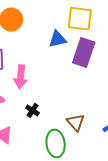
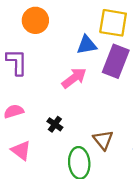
pink arrow: (21, 77) -> (74, 78), moved, turned -135

